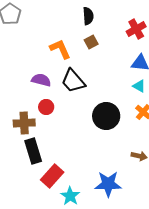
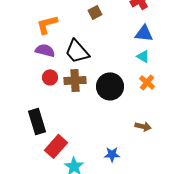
orange L-shape: (60, 49) -> (47, 24), moved, turned -80
brown cross: (24, 123) -> (75, 80), moved
blue star: (108, 184) -> (112, 154), size x0.6

